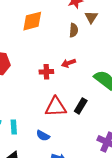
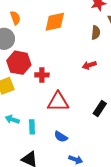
red cross: (46, 72) -> (42, 75), moved
red triangle: (56, 107) -> (58, 102), moved

